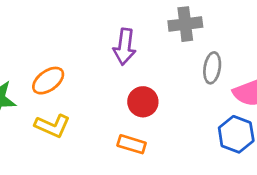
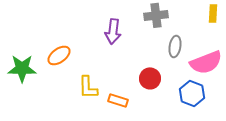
red circle: (143, 102) -> (150, 78), moved
yellow L-shape: (52, 126) -> (88, 87), moved, turned 65

